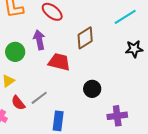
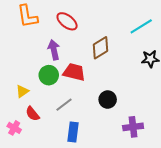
green circle: (15, 52) -> (49, 75), moved
gray line: (39, 98) -> (64, 105), moved

